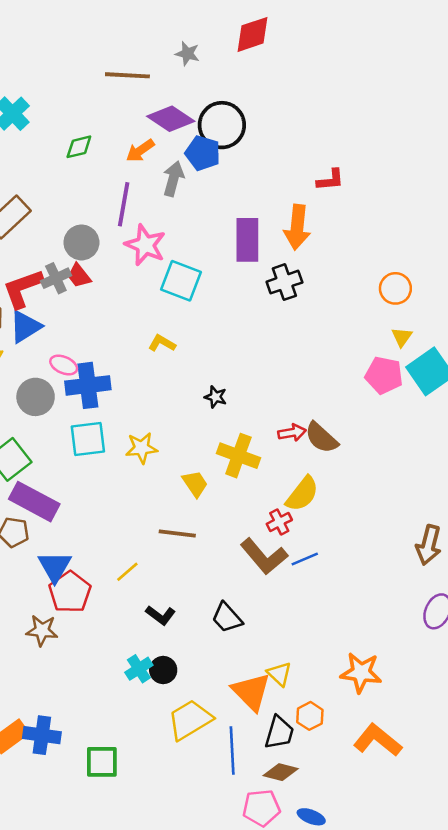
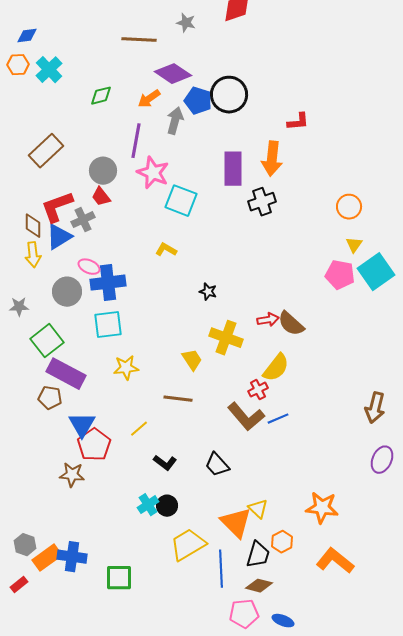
black circle: (222, 125) -> (229, 95), moved
gray cross: (56, 278) -> (83, 220), moved
yellow star: (141, 448) -> (126, 368), moved

